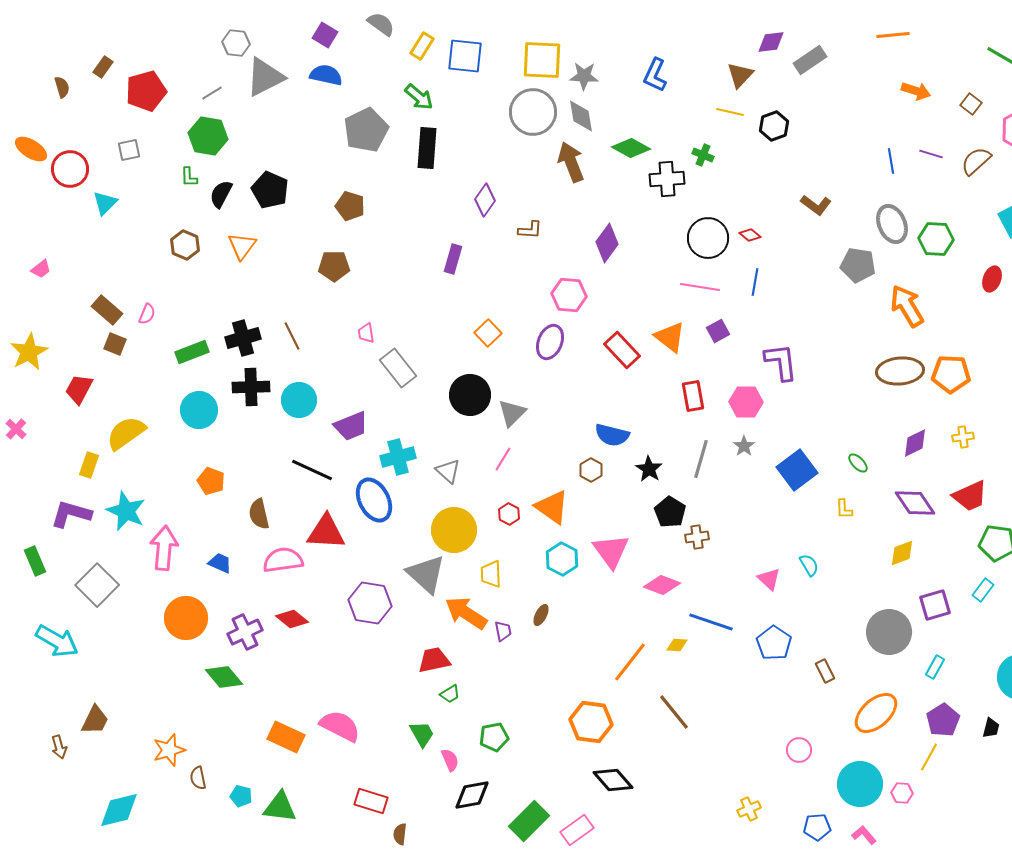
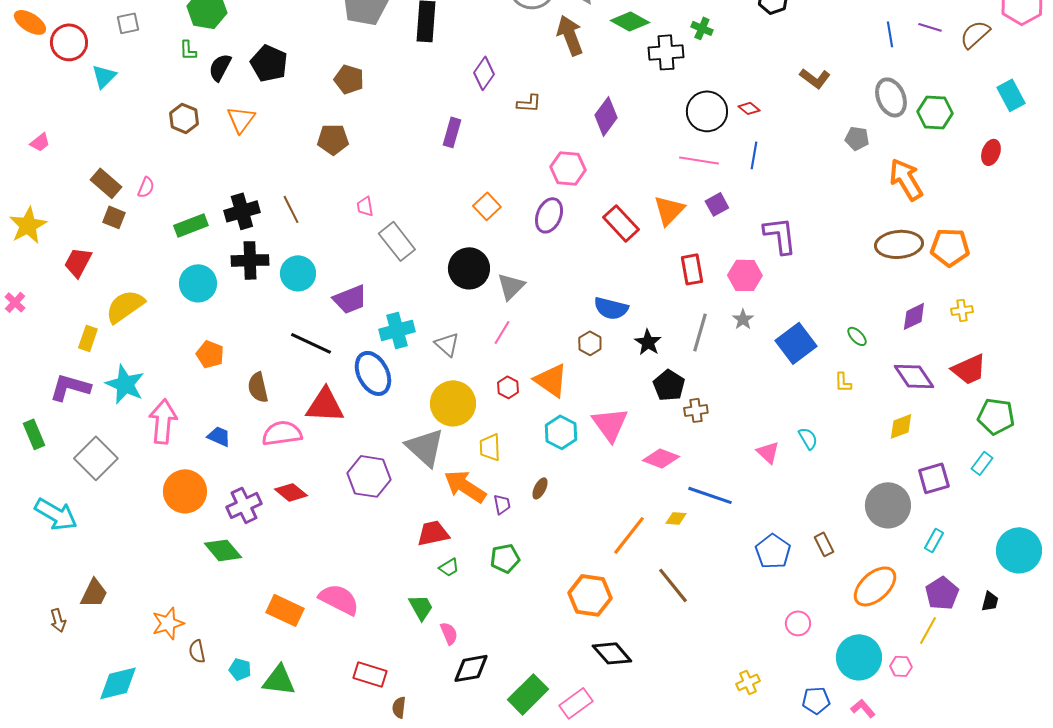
gray pentagon: (858, 265) -> (857, 138), size x0.7
orange triangle: (670, 337) -> (669, 210), turned 36
blue pentagon: (774, 643) -> (773, 551), moved
green pentagon: (494, 737) -> (505, 558), moved

